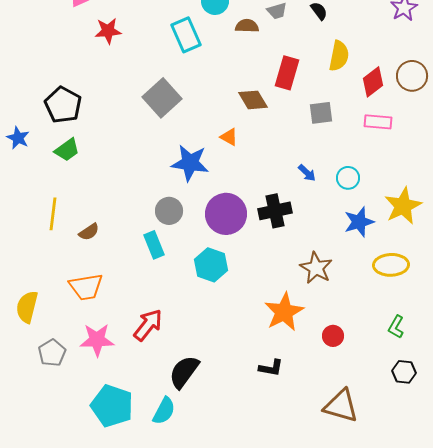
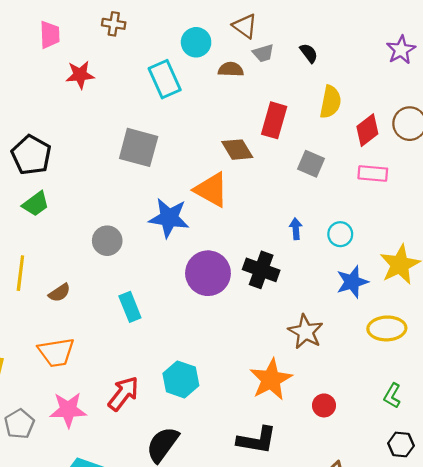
gray square: (162, 98) -> (139, 147), turned -33
gray square: (321, 113) -> (311, 164), turned 30
orange triangle: (229, 137) -> (211, 190), size x1.8
blue arrow: (307, 173) -> (296, 229), turned -138
gray circle: (169, 211) -> (107, 241), moved
black cross: (275, 211) -> (261, 270), turned 32
cyan hexagon: (211, 265) -> (181, 379), moved
black L-shape: (271, 368) -> (257, 440), size x1.5

